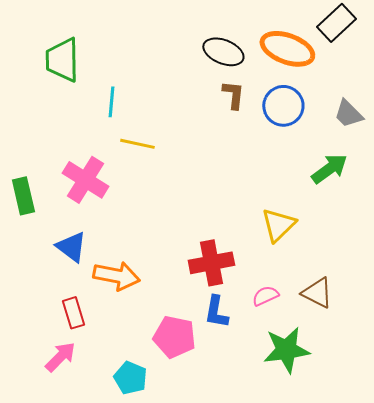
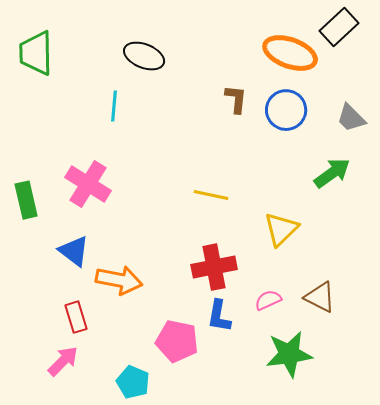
black ellipse: (223, 52) -> (144, 56), moved
green trapezoid: (62, 60) -> (36, 53), moved
yellow line: (137, 144) -> (211, 195), moved

